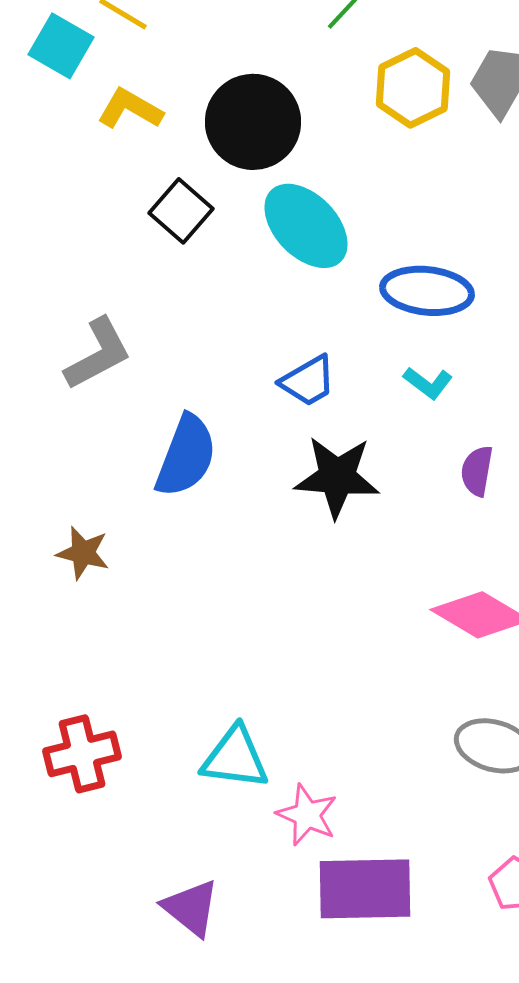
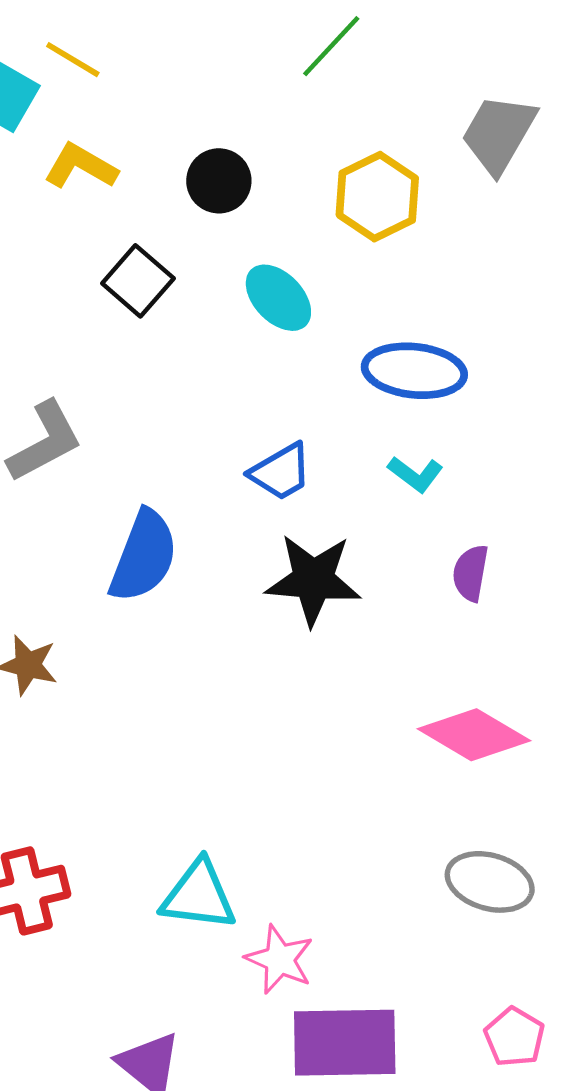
yellow hexagon: (413, 88) -> (377, 197), moved
black circle: (253, 122) -> (219, 181), size x0.6
cyan ellipse: (306, 226) -> (278, 298), size x0.7

